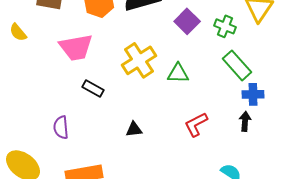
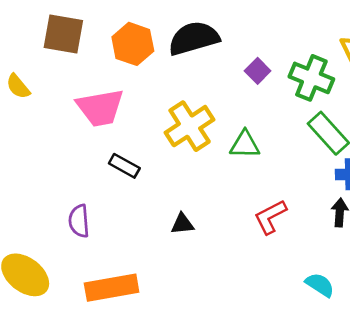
purple square: (187, 21) -> (258, 71), size x0.7
green cross: (225, 26) -> (311, 78), size x1.4

